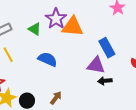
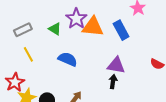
blue rectangle: (107, 48) -> (121, 30), moved
black arrow: (105, 81) -> (113, 82), moved, turned 104

